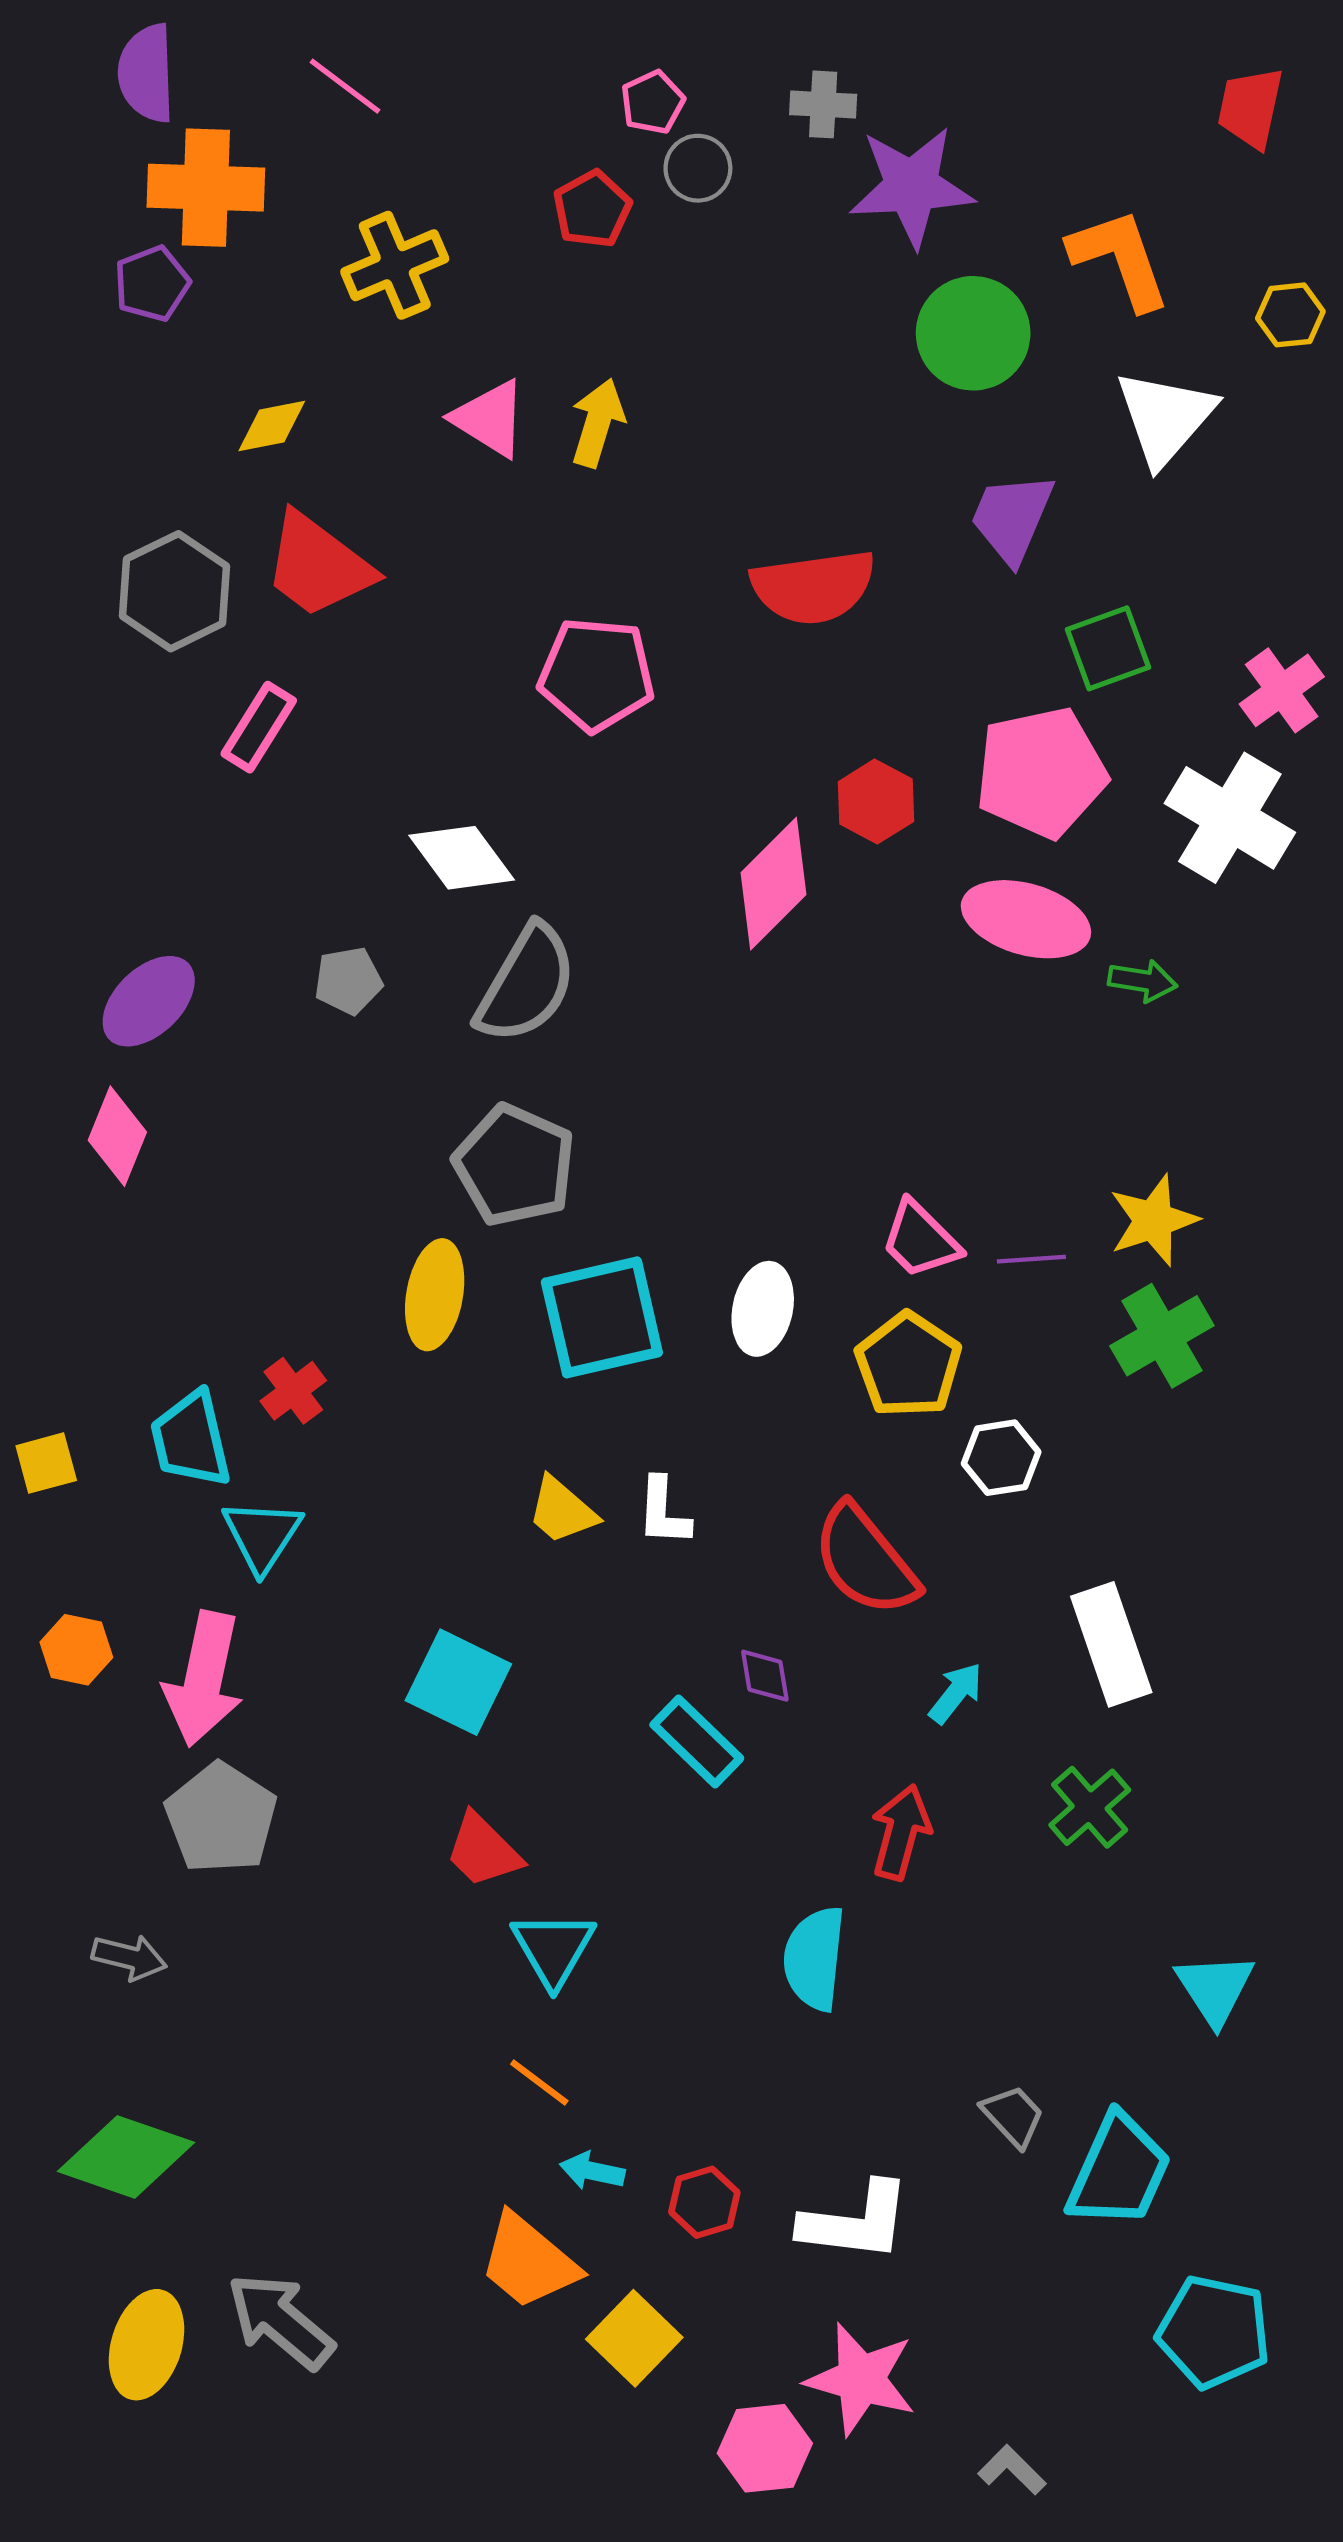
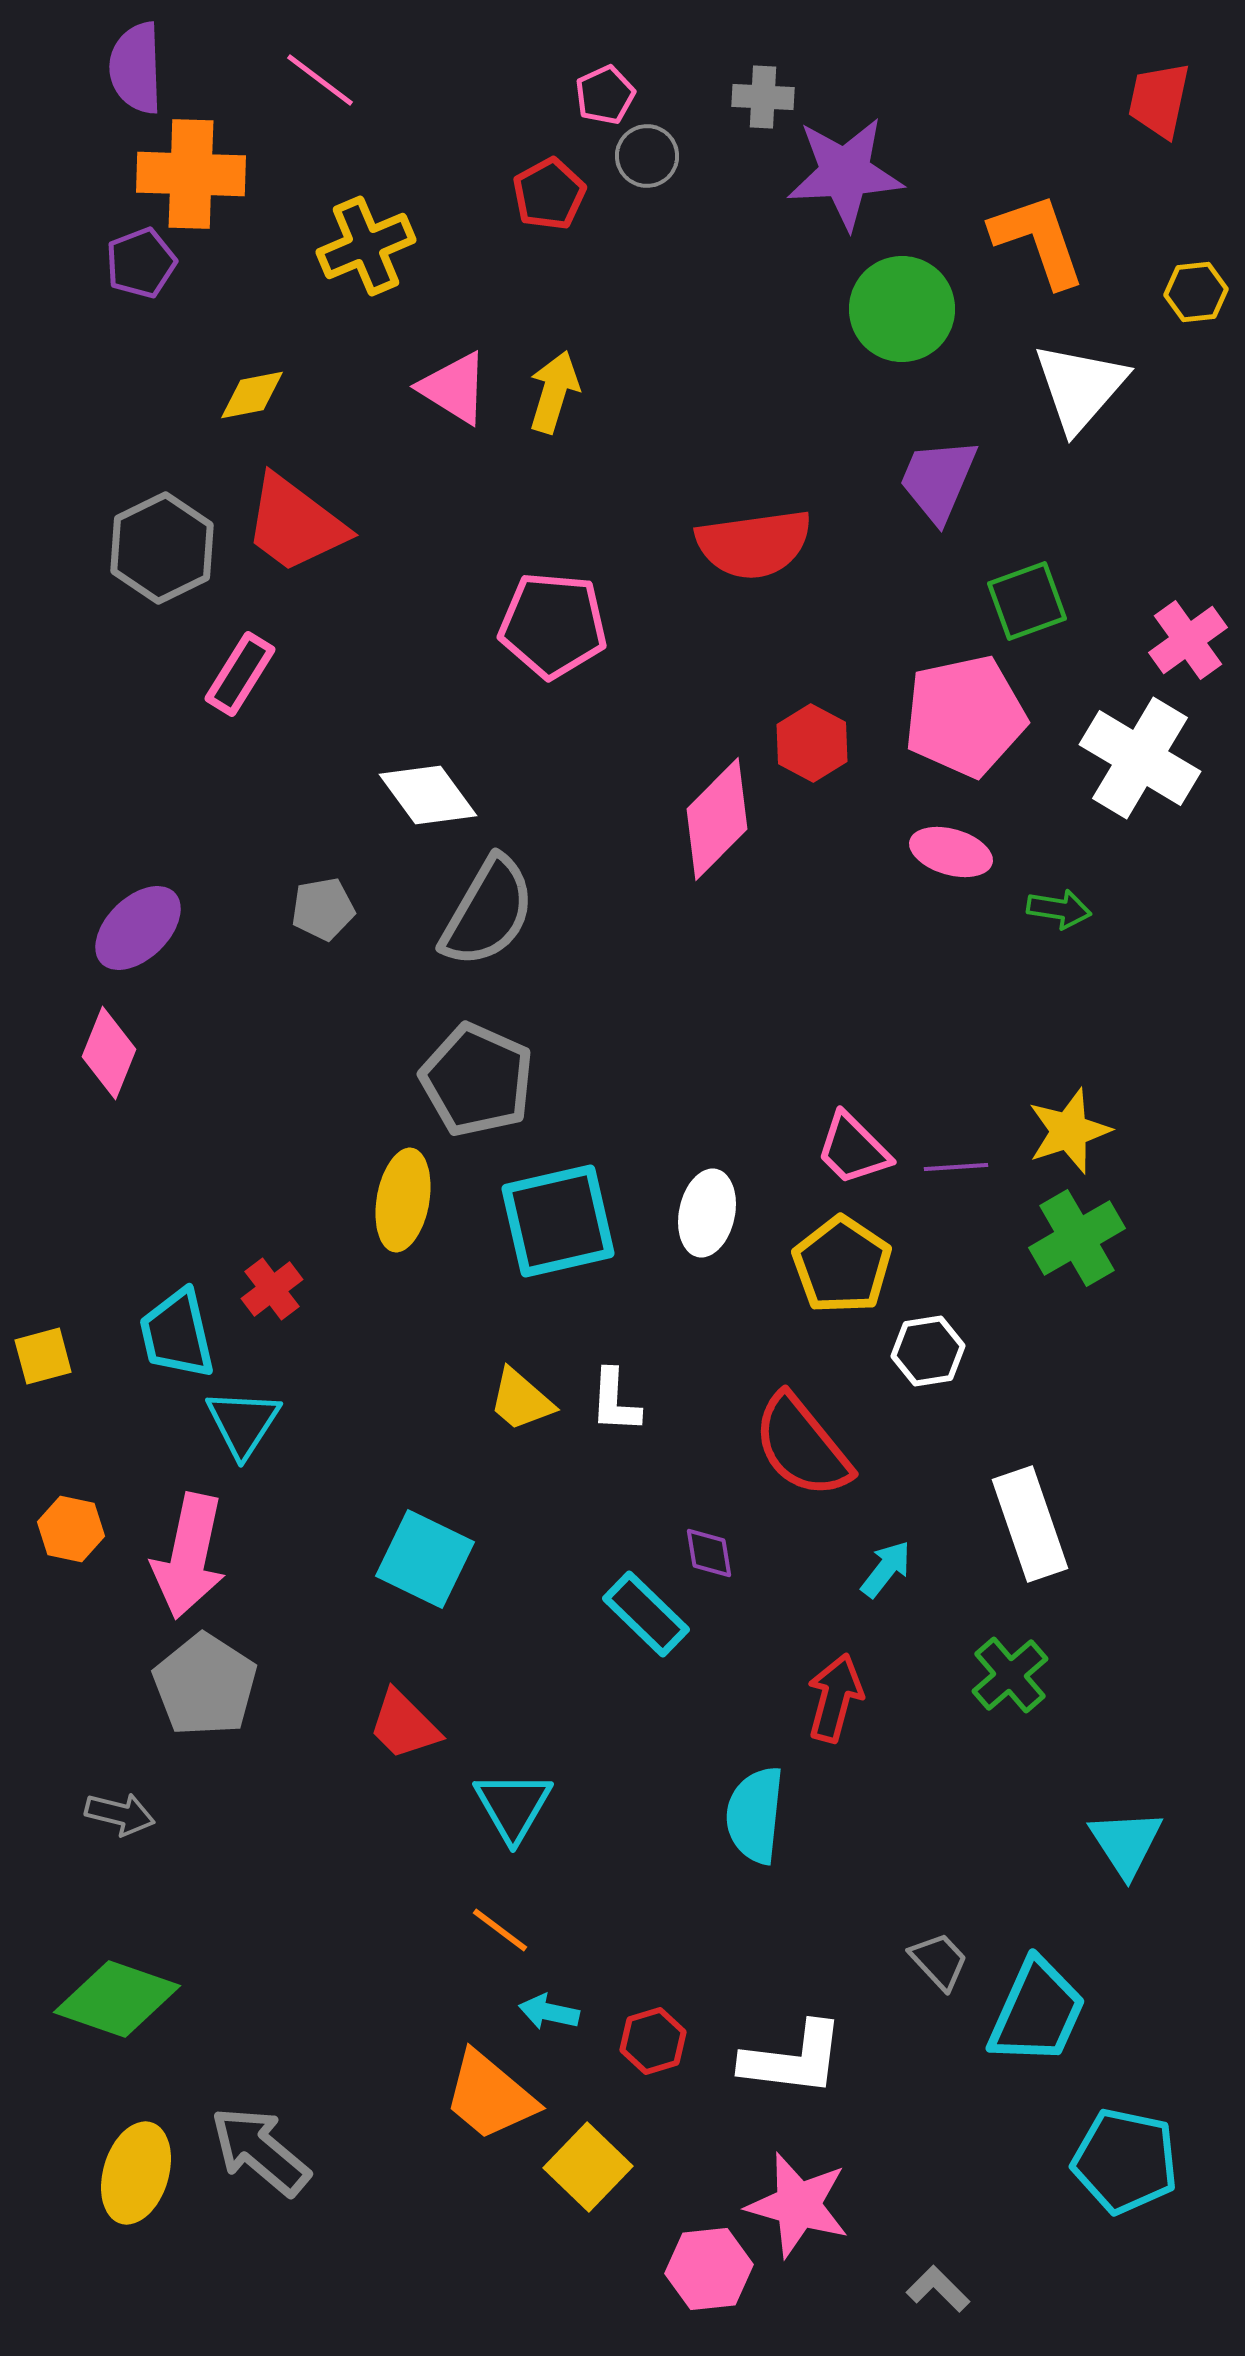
pink ellipse: (1026, 919) -> (951, 852), size x0.7
red trapezoid: (483, 1850) -> (404, 1725), moved

